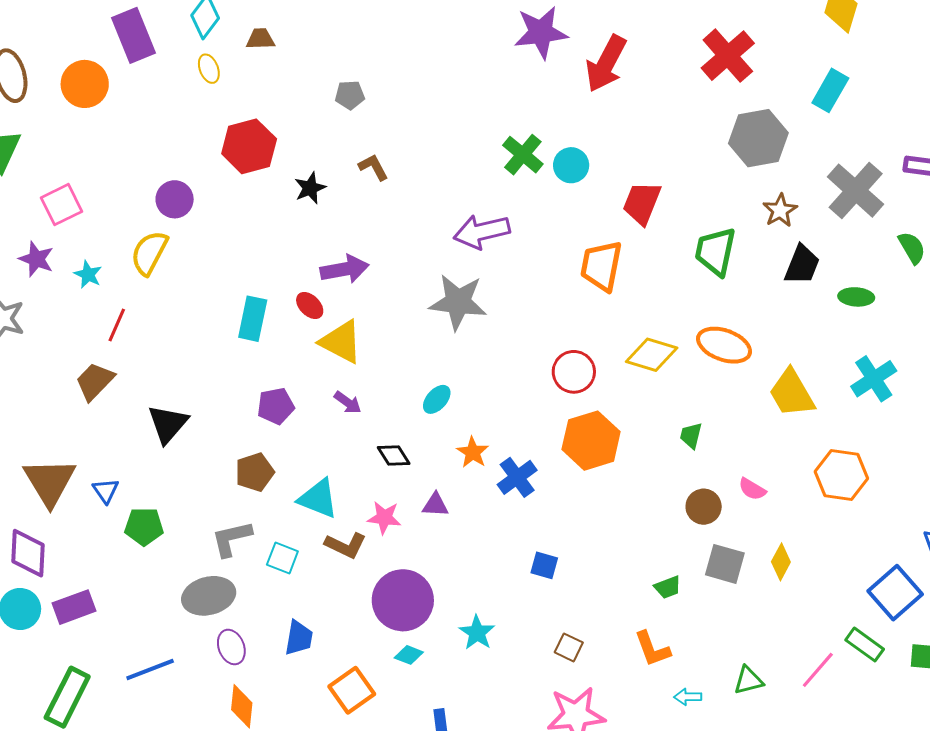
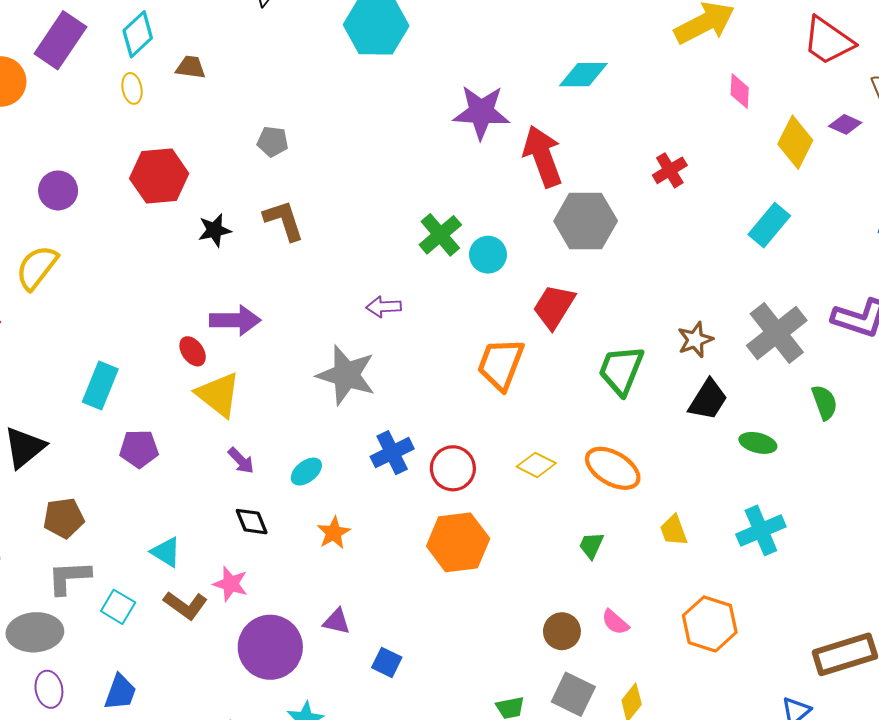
purple rectangle: (134, 35) -> (60, 40), turned 46
red cross: (728, 56) -> (670, 170), size x0.6
red arrow: (606, 64) -> (543, 156), turned 122
gray hexagon: (758, 138) -> (586, 221), moved
brown L-shape: (373, 167) -> (284, 220), size x1.4
purple circle: (175, 199) -> (58, 190), moved
purple arrow: (482, 232) -> (384, 307), size x0.6
cyan rectangle: (253, 319) -> (100, 385), moved
yellow diamond: (652, 355) -> (536, 465), size x0.7
yellow trapezoid: (792, 393) -> (674, 530), size x0.6
purple arrow: (348, 402) -> (241, 461), moved
green trapezoid: (691, 435) -> (591, 545), moved
brown pentagon: (255, 472) -> (64, 518), moved
blue cross: (517, 477) -> (392, 453), moved
cyan triangle: (318, 499) -> (166, 552), size x0.7
purple triangle: (435, 505) -> (337, 621), moved
purple circle: (403, 600) -> (270, 647), moved

